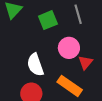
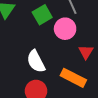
pink circle: (69, 48) -> (65, 29), moved

